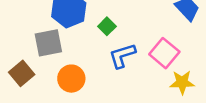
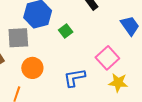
blue L-shape: (122, 56) -> (74, 78), moved

